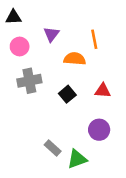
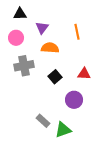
black triangle: (13, 17) -> (20, 14), moved
orange semicircle: (75, 59) -> (50, 48), moved
purple circle: (99, 130) -> (74, 100), moved

